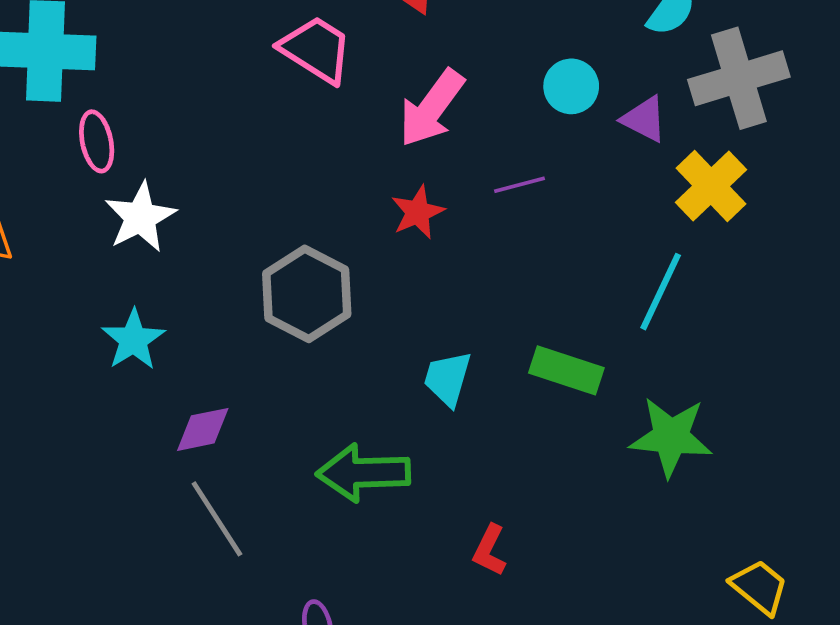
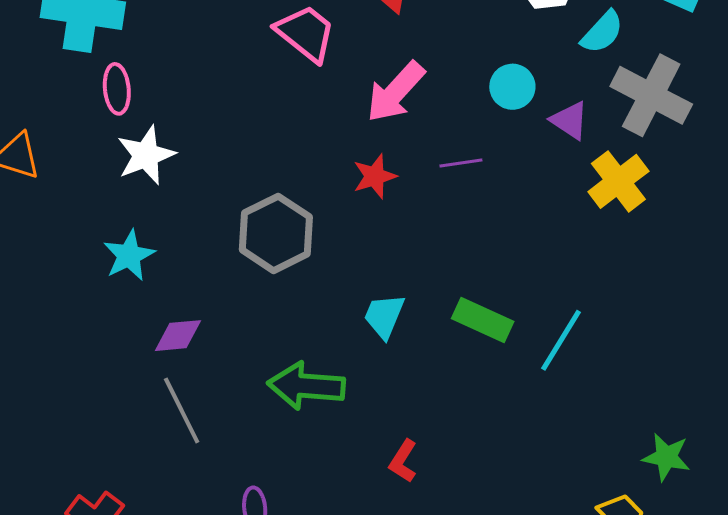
gray cross: (739, 78) -> (651, 95), turned 38
cyan line: (661, 292) -> (561, 340), moved
green star: (671, 437) -> (666, 457), moved, size x0.7

